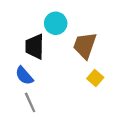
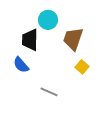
gray line: (30, 102) -> (49, 92), moved, turned -42

